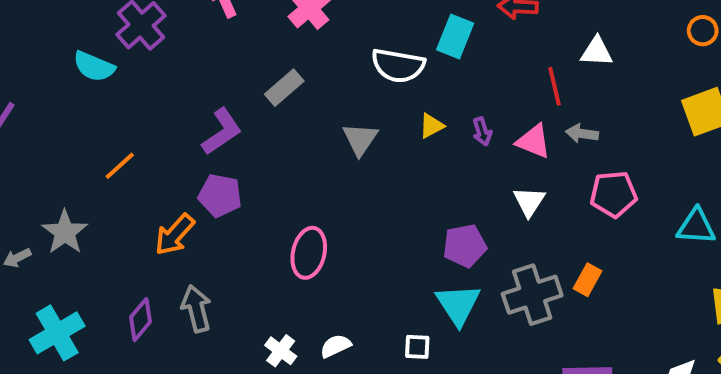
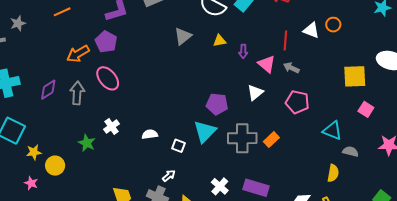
orange circle: (703, 31) -> (333, 25), moved
gray star: (65, 232) -> (18, 23), moved, size x0.7
pink ellipse: (309, 253) -> (108, 78), moved, turned -70
white semicircle: (336, 346) -> (150, 134), moved

